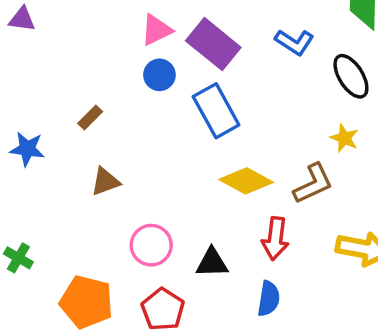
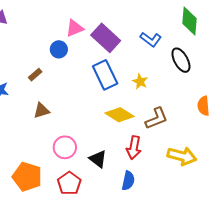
blue circle: (159, 75) -> (59, 49), moved
yellow star: (344, 138) -> (140, 82), moved
black triangle: (212, 263) -> (98, 159), turned 36

